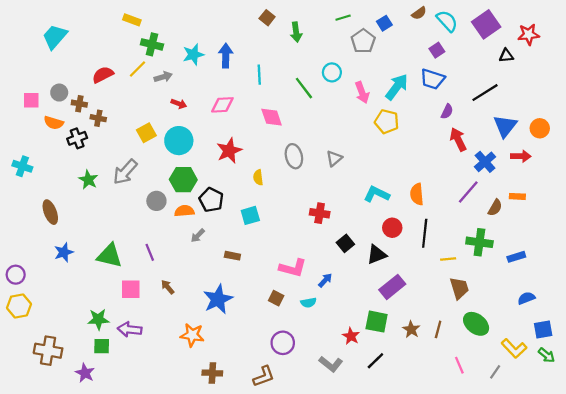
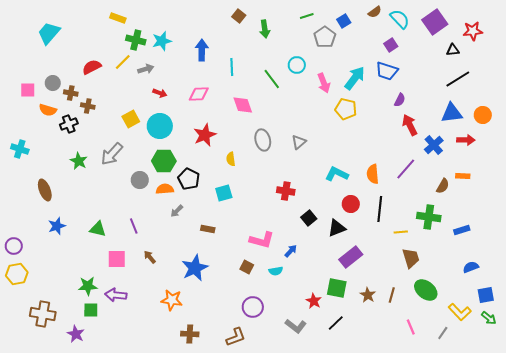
cyan star: (193, 55) -> (162, 41), moved
black line: (485, 93) -> (458, 79), moved
blue triangle: (505, 126) -> (452, 113), turned 45
purple line: (468, 192) -> (406, 169), moved
green triangle: (110, 256) -> (98, 229), size x0.7

